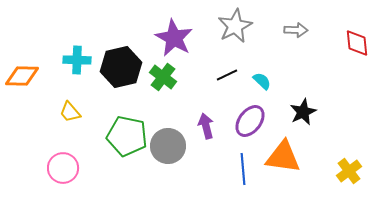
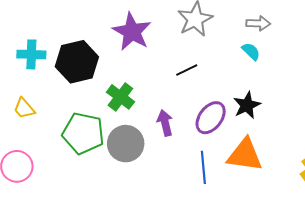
green cross: (163, 77) -> (120, 97), moved
cyan semicircle: (262, 81) -> (251, 51), moved
black star: (303, 112) -> (247, 105), moved

